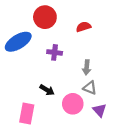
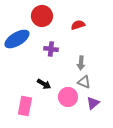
purple triangle: (100, 110) -> (93, 103), turned 32

